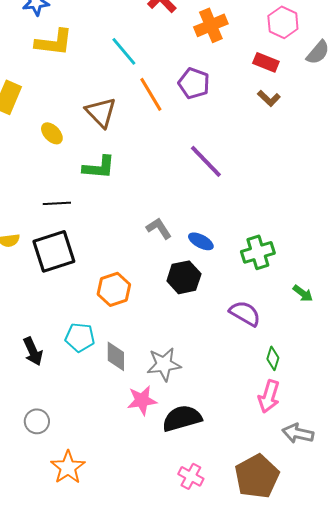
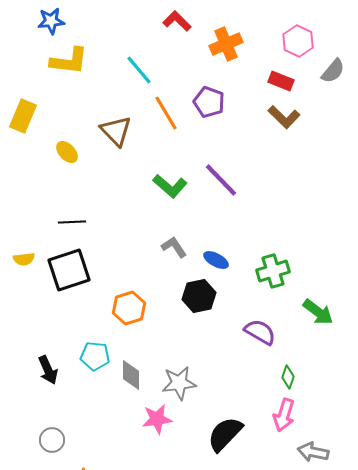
brown L-shape: (269, 98) -> (284, 117), size x1.4
green L-shape: (99, 167) -> (170, 186), moved, turned 36
green arrow: (303, 293) -> (318, 312), size x1.5
black semicircle: (182, 418) -> (225, 434), moved, turned -30

